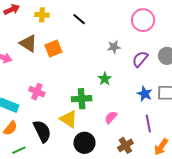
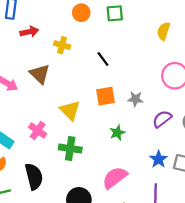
orange square: (53, 48) -> (105, 96), moved
green cross: (82, 99) -> (70, 148), moved
pink semicircle: (111, 117) -> (115, 178), size x1.6
yellow triangle: (69, 119) -> (70, 110), moved

